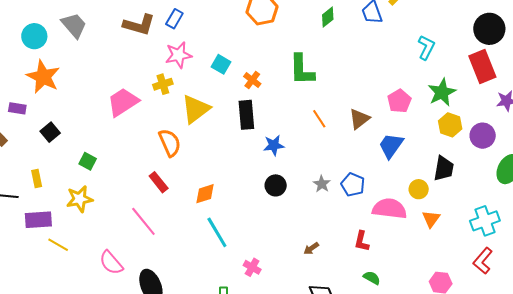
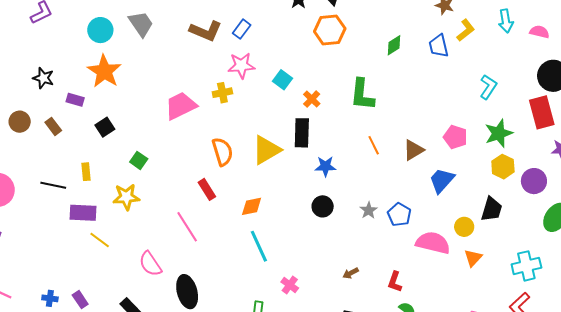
pink pentagon: (399, 101) -> (455, 137), turned -30
yellow triangle: (196, 109) -> (266, 150), moved
red L-shape: (362, 241) -> (395, 282), moved

